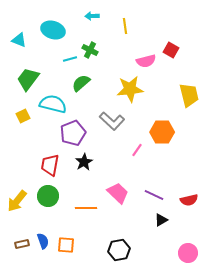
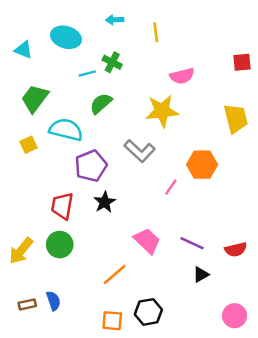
red square: (171, 50) -> (242, 62), moved, turned -35
orange line: (86, 208) -> (115, 275), moved, turned -40
orange square: (66, 245) -> (112, 321), moved

